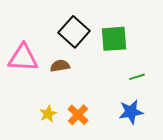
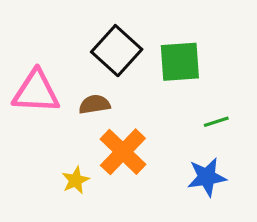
orange cross: (78, 115) -> (123, 152), moved, size x1.4

